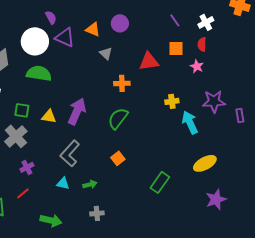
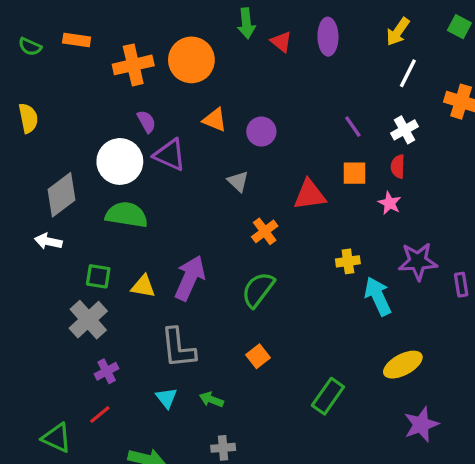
orange triangle: (93, 29) -> (215, 120), moved
orange cross: (122, 83) -> (265, 231), turned -35
gray L-shape: (70, 153) -> (178, 348), turned -48
cyan triangle: (63, 183) -> (166, 398), turned 40
green arrow: (90, 184) -> (211, 400), turned -144

